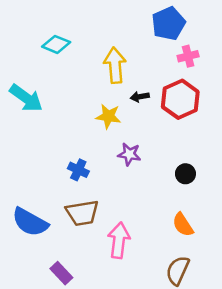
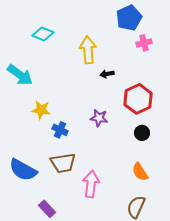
red hexagon: (180, 99) -> (138, 99), moved
yellow star: (108, 116) -> (41, 110), moved

